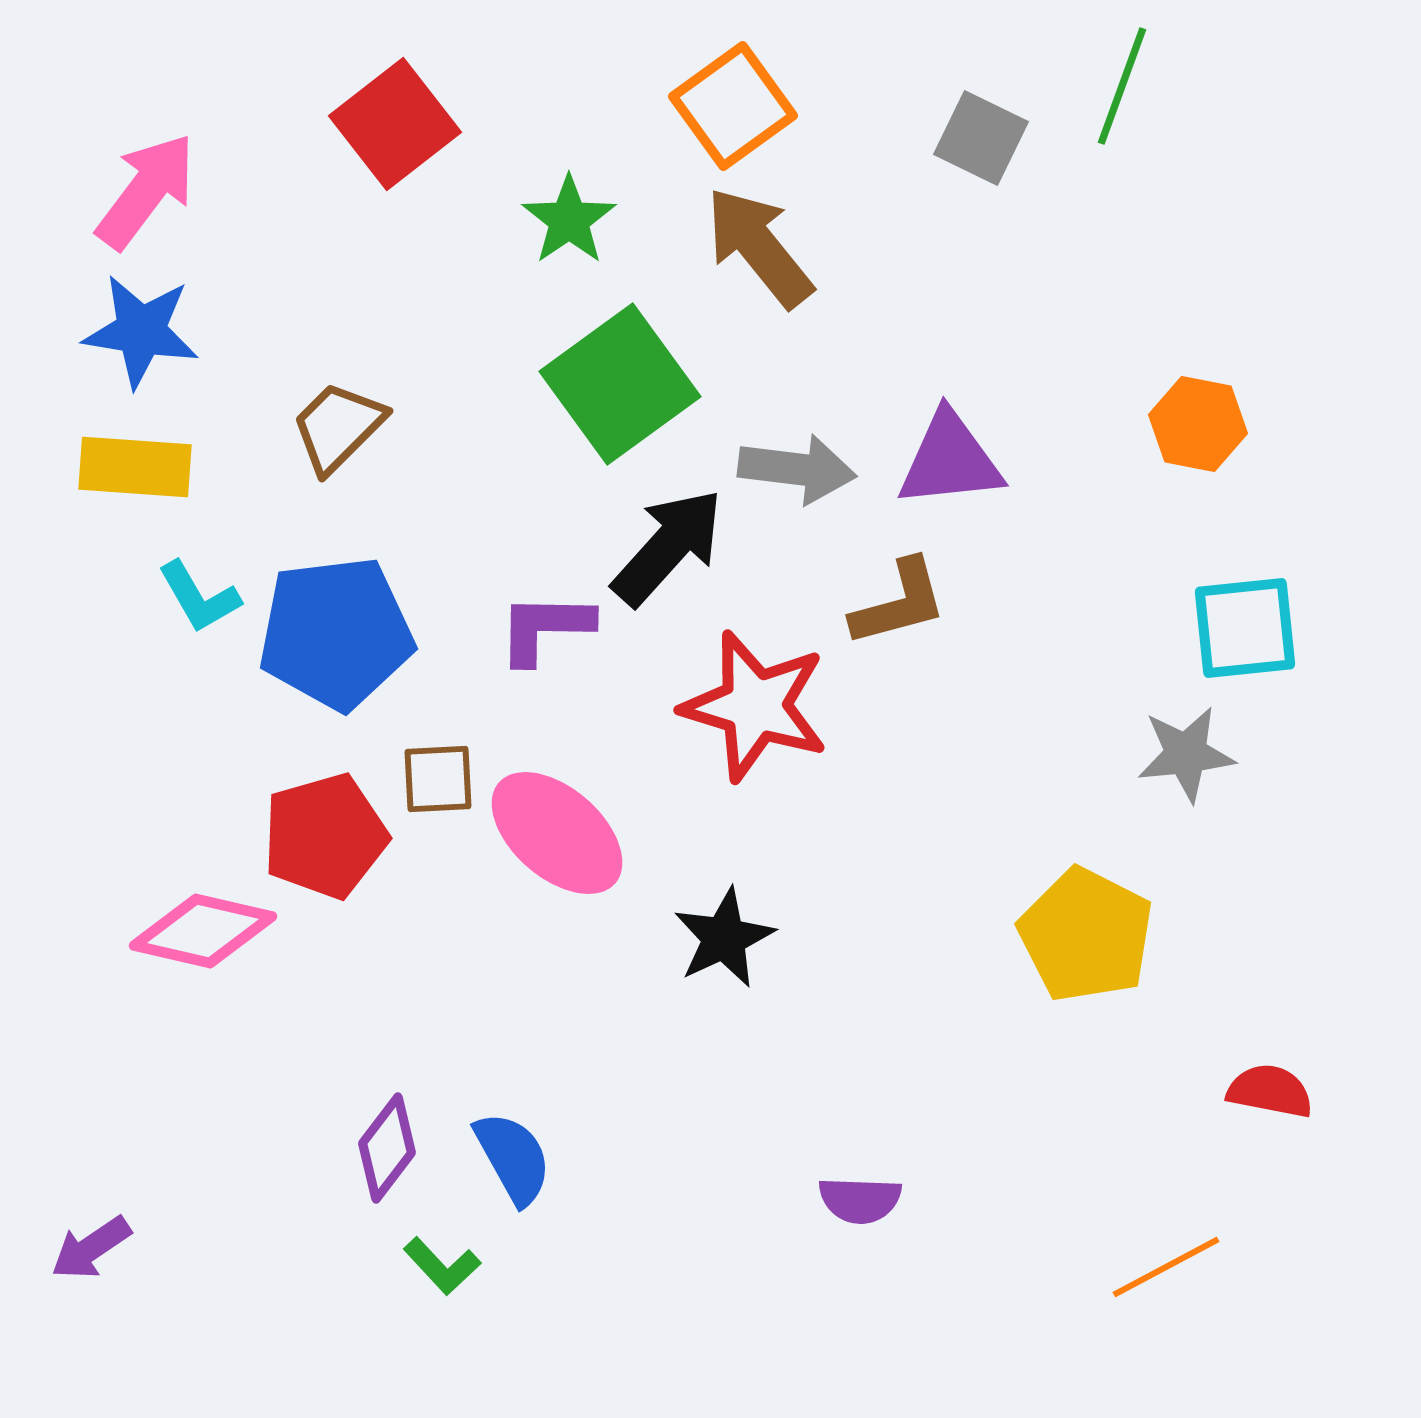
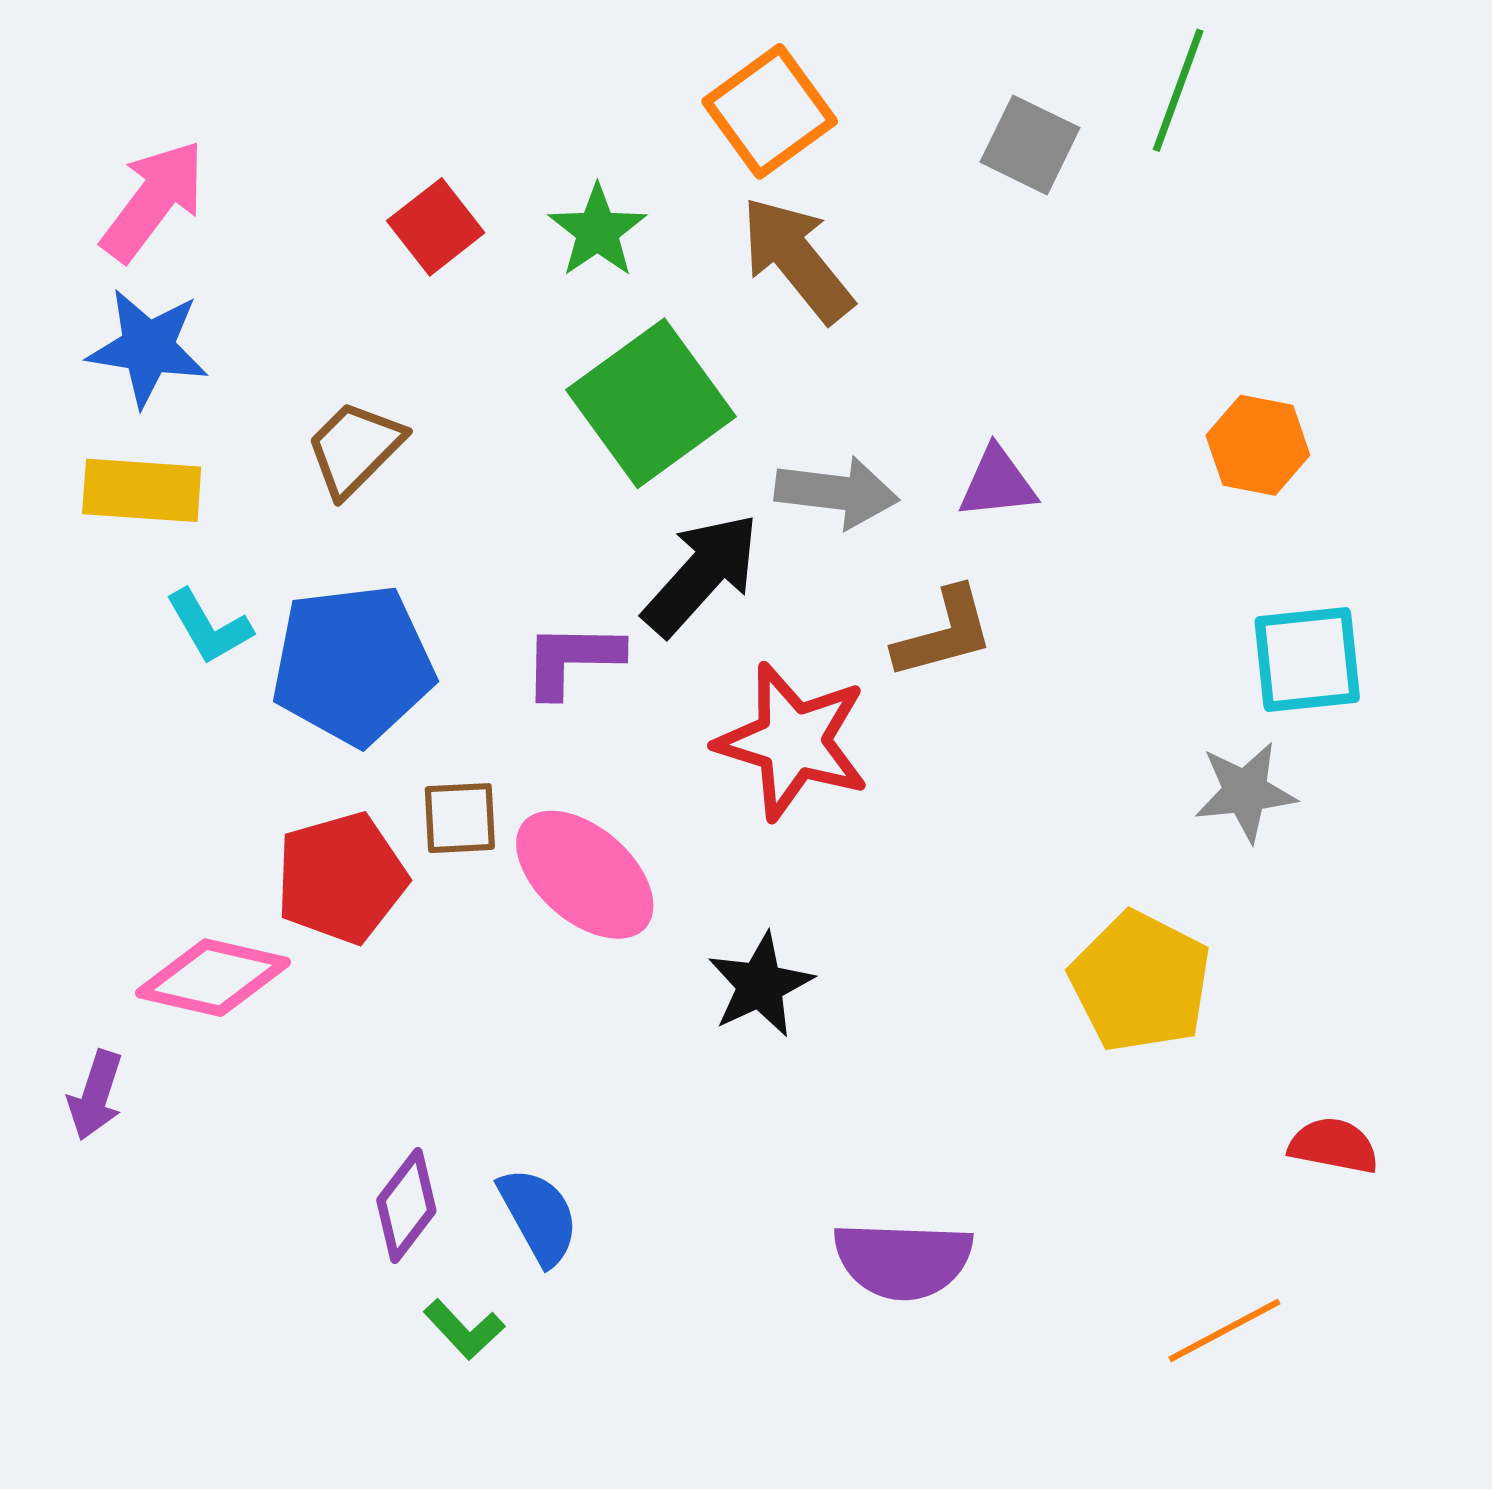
red square: (395, 124) -> (436, 227), moved, size x0.7
purple triangle: (950, 460) -> (997, 483), size x0.7
purple semicircle: (860, 1200) -> (903, 1260), size x1.6
purple arrow: (91, 1248) -> (95, 1095), moved, turned -38

